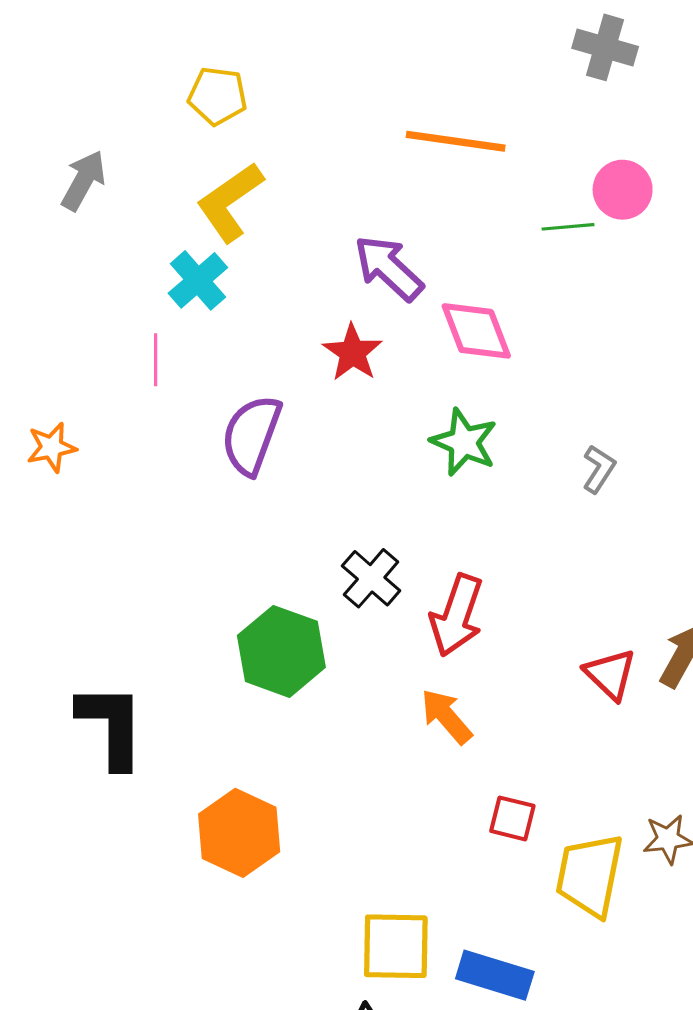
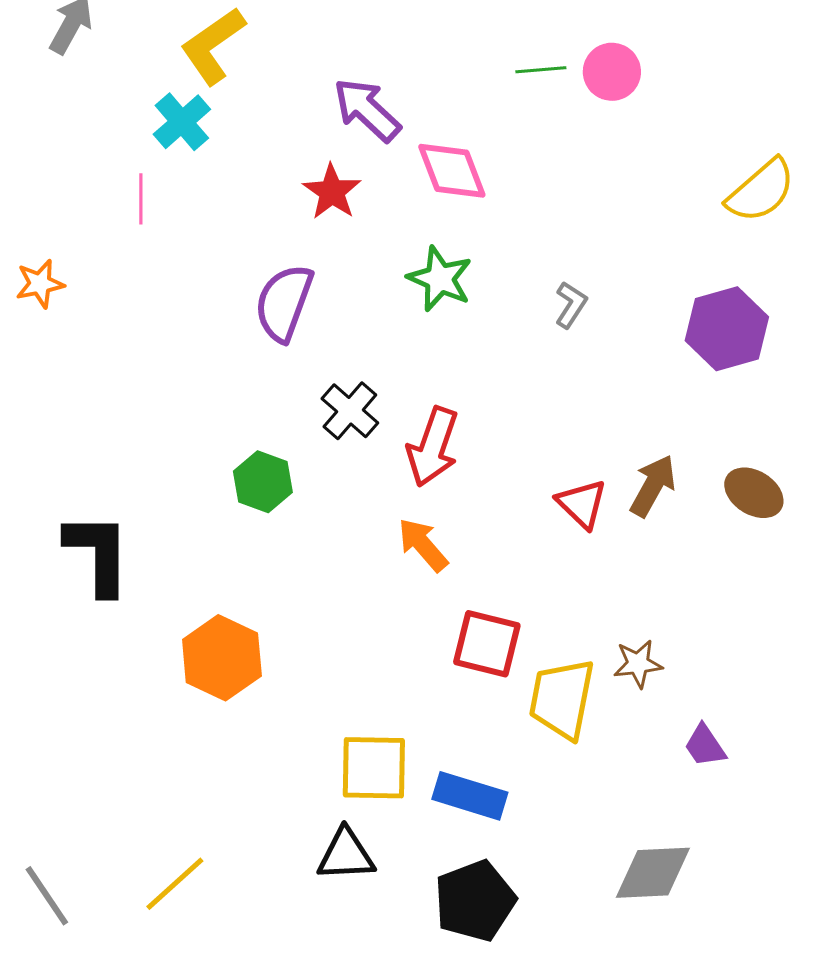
pink circle: (623, 190) -> (612, 72), moved
purple semicircle: (252, 435) -> (284, 303), moved
green hexagon: (281, 651) -> (263, 482), size x0.7
red square: (512, 818) -> (487, 644), size x1.5

